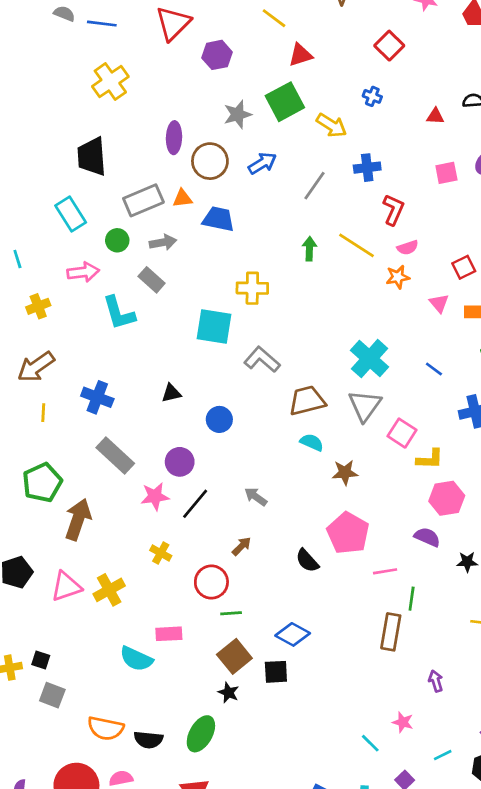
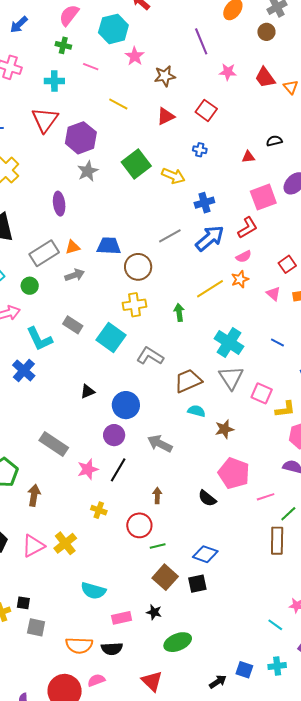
purple hexagon: (217, 55) -> (81, 138), size x1.4
red triangle: (300, 55) -> (166, 116), moved
gray star: (238, 114) -> (88, 171), moved
brown circle: (210, 161) -> (138, 267), moved
blue arrow: (262, 163) -> (210, 238), moved, size x1.4
pink square: (446, 173) -> (263, 197), size x1.5
gray line: (314, 186) -> (170, 236), moved, turned 35
red L-shape: (393, 210) -> (248, 228), moved, turned 45
blue trapezoid: (218, 219) -> (109, 246), moved
gray arrow: (163, 242) -> (75, 275), moved
yellow line: (357, 245) -> (210, 289), moved, turned -56
green arrow: (309, 249) -> (179, 312), moved
gray rectangle: (152, 280) -> (73, 325), moved
cyan square: (214, 327) -> (111, 338), turned 36
blue cross: (97, 397) -> (24, 370), moved, turned 30
blue circle: (219, 419) -> (126, 405), size x1.4
purple circle: (180, 462) -> (114, 435), moved
gray arrow: (256, 497) -> (160, 444), moved, size x1.4
brown arrow: (78, 519) -> (34, 495), size x0.7
brown arrow: (242, 546) -> (157, 495), turned -35
green line: (412, 599) -> (288, 514), turned 48
pink rectangle: (169, 634) -> (122, 618), moved
black star: (228, 693) -> (154, 612), moved
green ellipse: (201, 734) -> (178, 642), moved, turned 48

